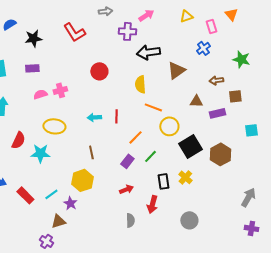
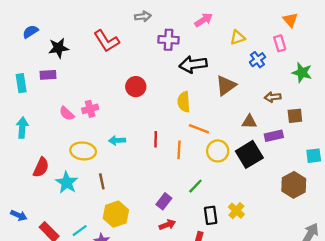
pink arrow: (146, 15) -> (204, 20), moved
yellow triangle: (186, 16) -> (238, 37), moved
pink rectangle: (211, 26) -> (280, 43), moved
purple rectangle: (32, 68) -> (48, 75), moved
pink semicircle: (40, 94) -> (67, 114), turned -120
cyan arrow: (94, 117) -> (117, 140), moved
orange line: (135, 137) -> (179, 150), moved, turned -42
black square: (190, 146) -> (249, 154), moved
brown line: (91, 152) -> (102, 181), moved
cyan star: (40, 153) -> (67, 183), turned 30
brown hexagon: (220, 154) -> (294, 185), moved
purple rectangle: (127, 161) -> (164, 201), moved

